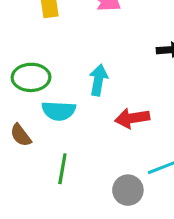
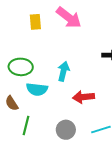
green line: (62, 169) -> (26, 126), moved
gray circle: (128, 190) -> (66, 130), moved

